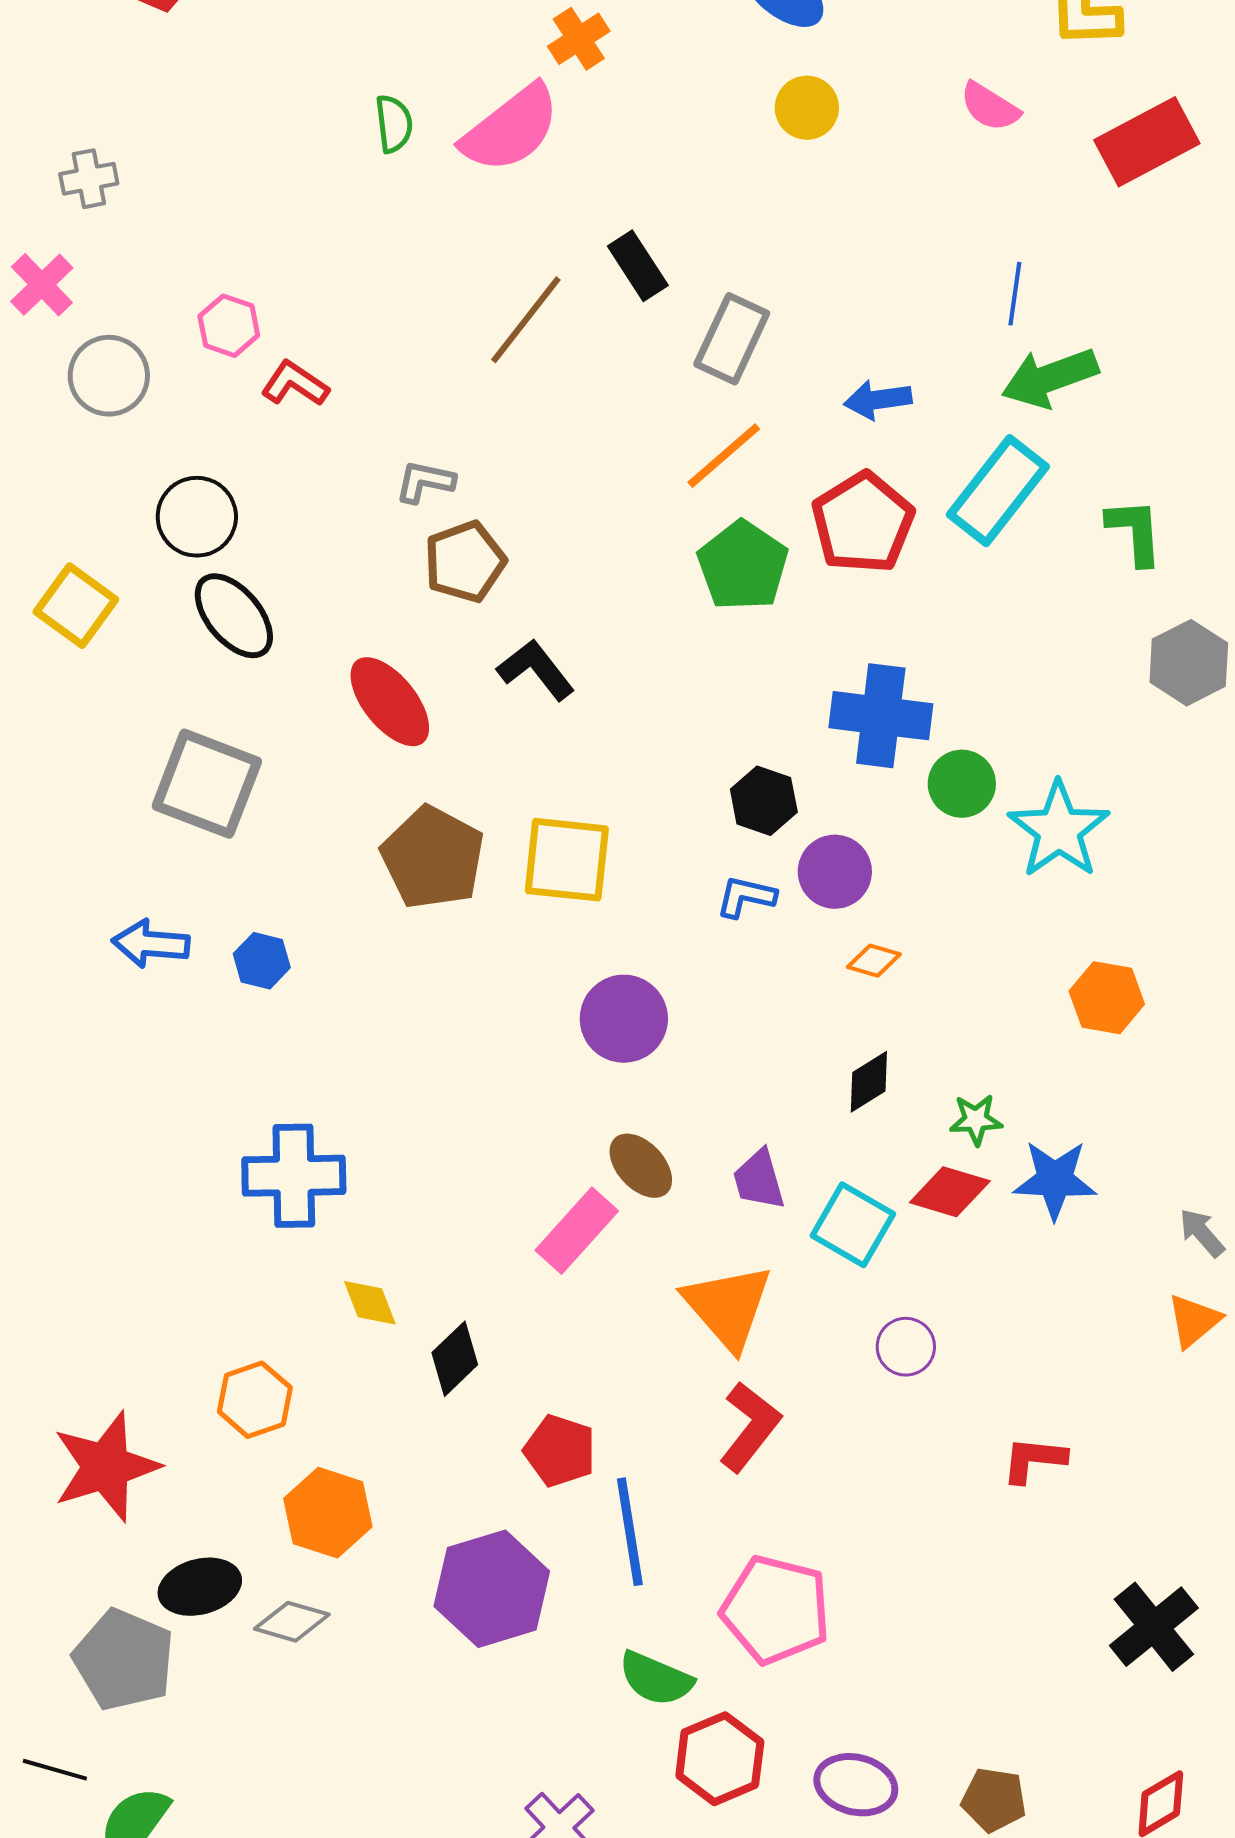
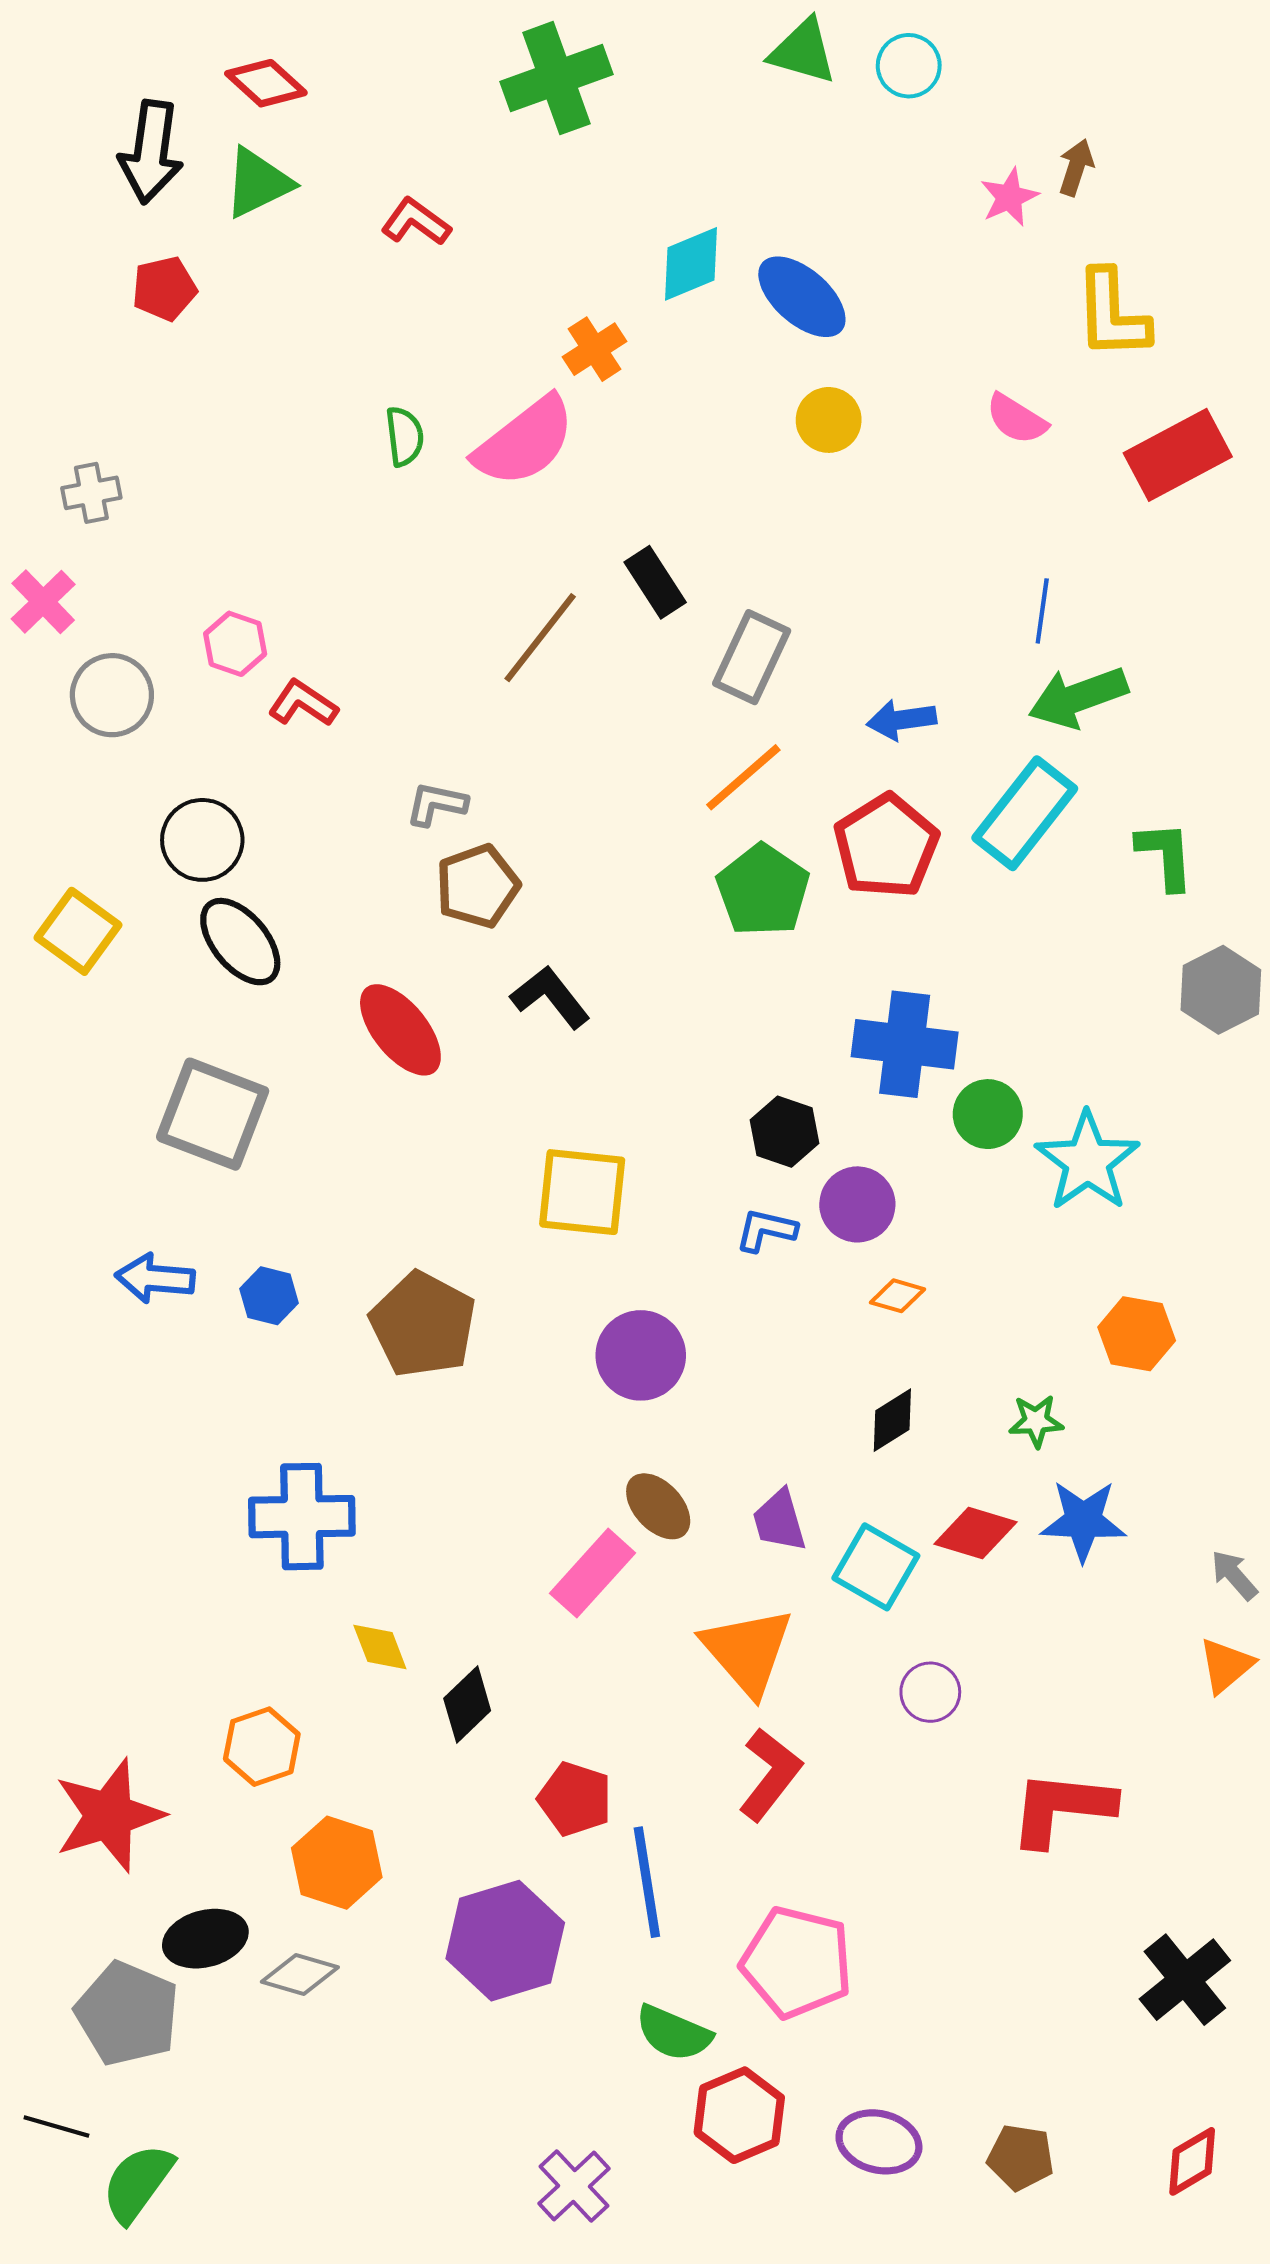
brown pentagon: (433, 858) -> (423, 1325), moved
green star: (976, 1120) -> (1036, 1421), moved
red L-shape: (1034, 1460) -> (1062, 1808), size x1.6

